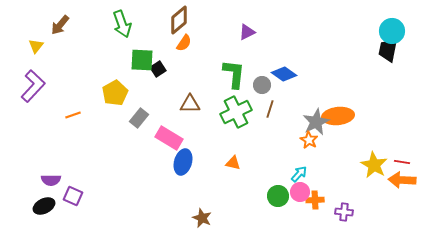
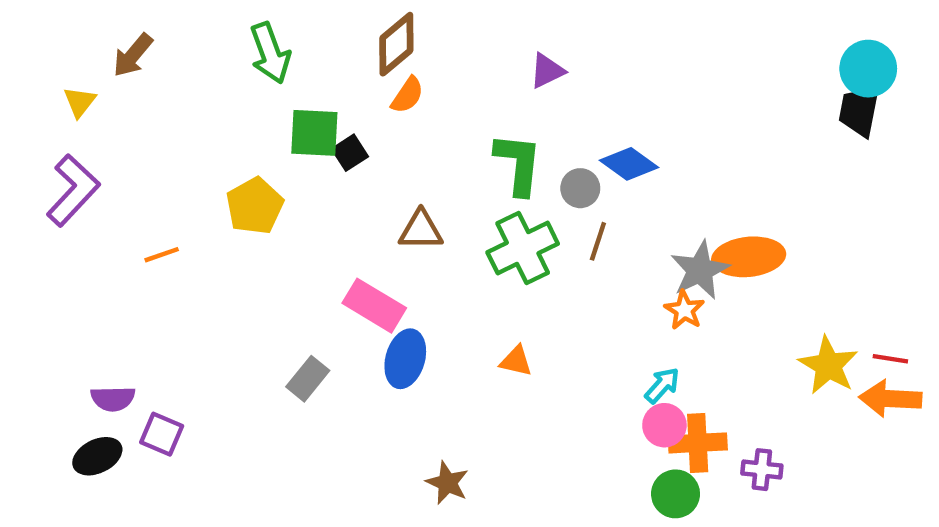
gray rectangle: (139, 118) -> (308, 379), moved
green circle: (278, 196) -> (676, 494), moved
orange cross: (315, 200) -> (698, 443), size x1.4

